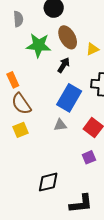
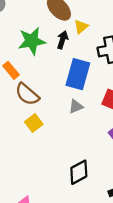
green star: (39, 45) -> (32, 41), moved
yellow triangle: (92, 49) -> (81, 27), moved

